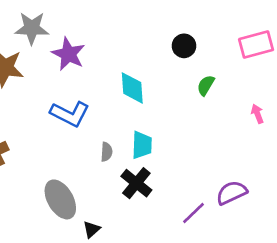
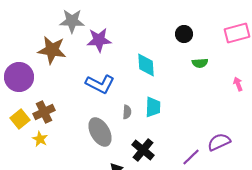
purple star: (68, 54) -> (99, 40), turned -30
green semicircle: (206, 85) -> (200, 63), turned -126
black cross: (136, 183) -> (143, 150), moved
gray ellipse: (60, 199) -> (100, 132), moved

